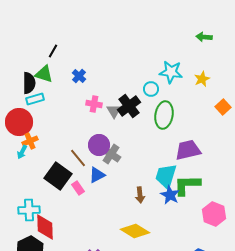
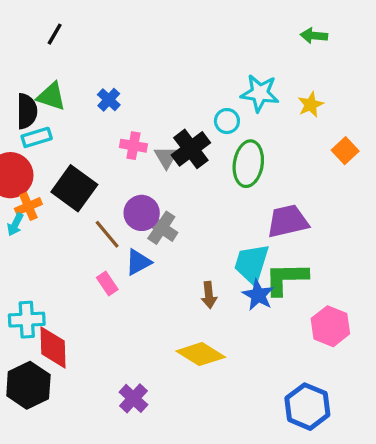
black line: (53, 51) -> (55, 34), moved
black square: (58, 176) -> (74, 188), moved

